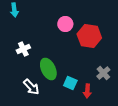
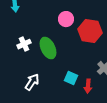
green ellipse: (48, 69) -> (48, 48), moved
white arrow: (31, 87) -> (32, 82), turned -102

